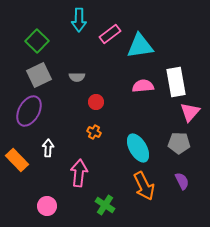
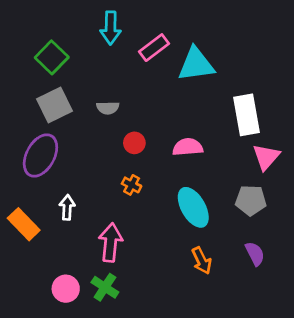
pink semicircle: (143, 86) -> (188, 147), moved
orange arrow: (144, 186) -> (202, 261), size x0.7
green cross: (105, 205) -> (105, 287), moved

